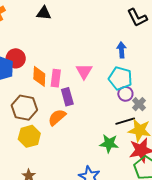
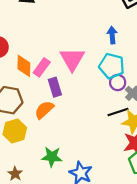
pink triangle: (84, 71) -> (72, 59), size x1.4
pink rectangle: (56, 78) -> (42, 67), turned 30
green star: (109, 144) -> (52, 157), moved

